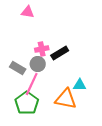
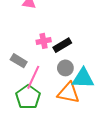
gray circle: (38, 64) -> (65, 68), moved
cyan triangle: (80, 85) -> (83, 78), size x1.6

